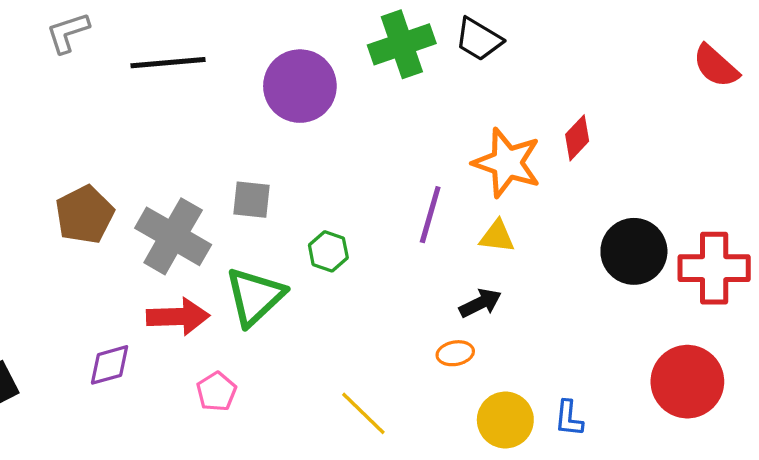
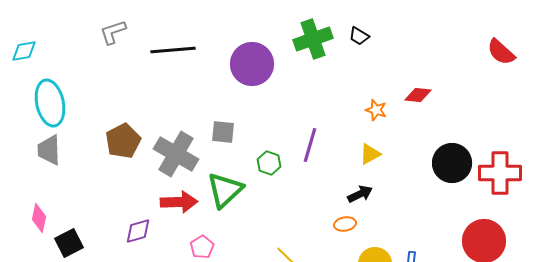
black trapezoid: (479, 39) -> (359, 36), size x0.7
red diamond: (577, 138) -> (418, 95), turned 52
orange star: (507, 163) -> (376, 110), size x0.5
purple line: (430, 215) -> (310, 145), moved
yellow triangle: (497, 236) -> (370, 154), turned -35

